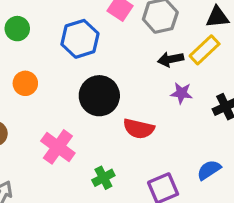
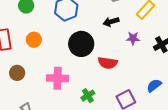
black arrow: (171, 59) -> (111, 22), moved
pink cross: (58, 147) -> (58, 78), turned -30

